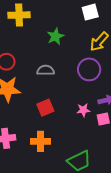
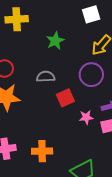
red square: (45, 108) -> (65, 98), moved

